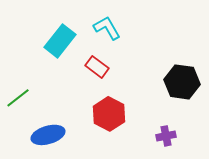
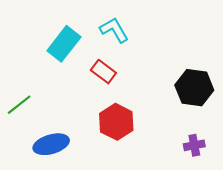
purple cross: (166, 136) -> (194, 145), moved

